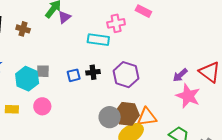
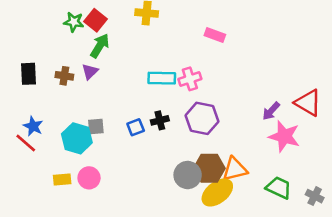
purple triangle: (64, 17) -> (90, 72), moved
pink cross: (116, 23) -> (190, 79), moved
pink circle: (42, 106) -> (89, 178), moved

